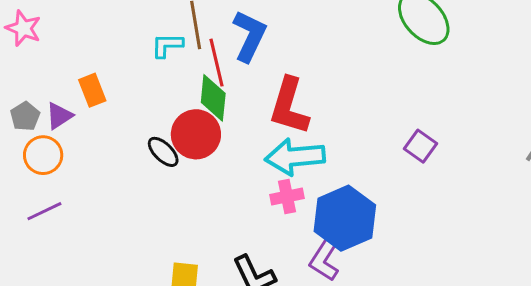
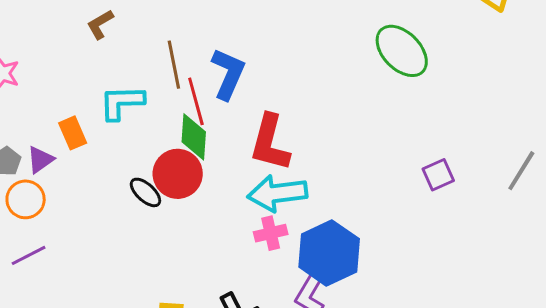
cyan L-shape: (167, 45) -> (122, 102), moved, size x1.4
purple square: (421, 146) -> (438, 175), moved, turned 32

